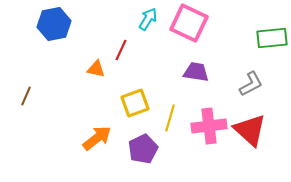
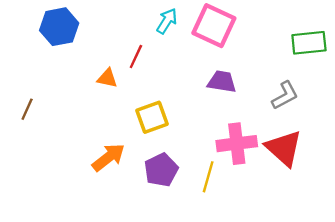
yellow line: (170, 118) -> (208, 177), moved

